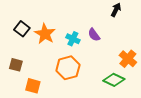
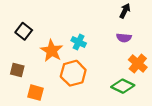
orange star: (45, 34) -> (52, 51), moved
purple semicircle: (94, 35) -> (124, 38), moved, turned -48

